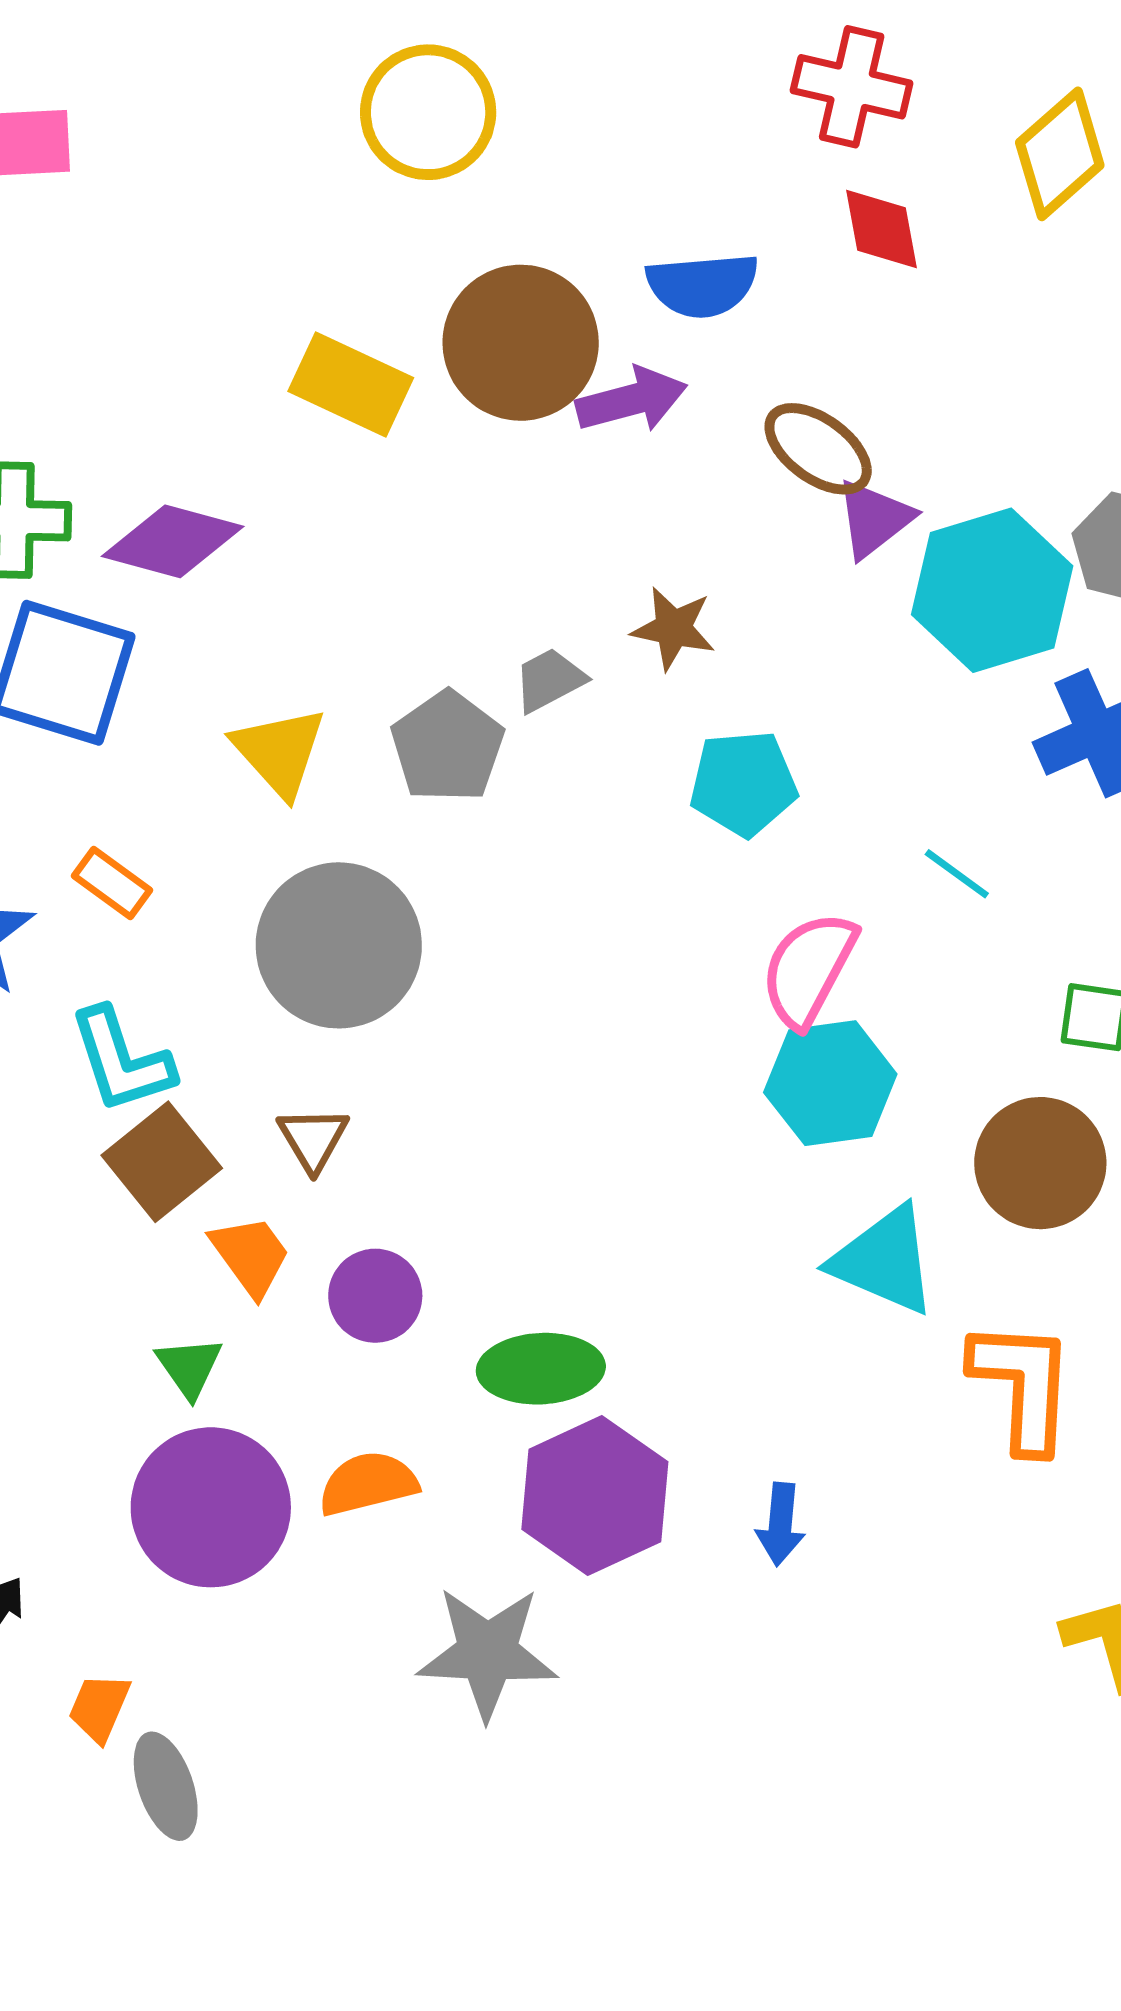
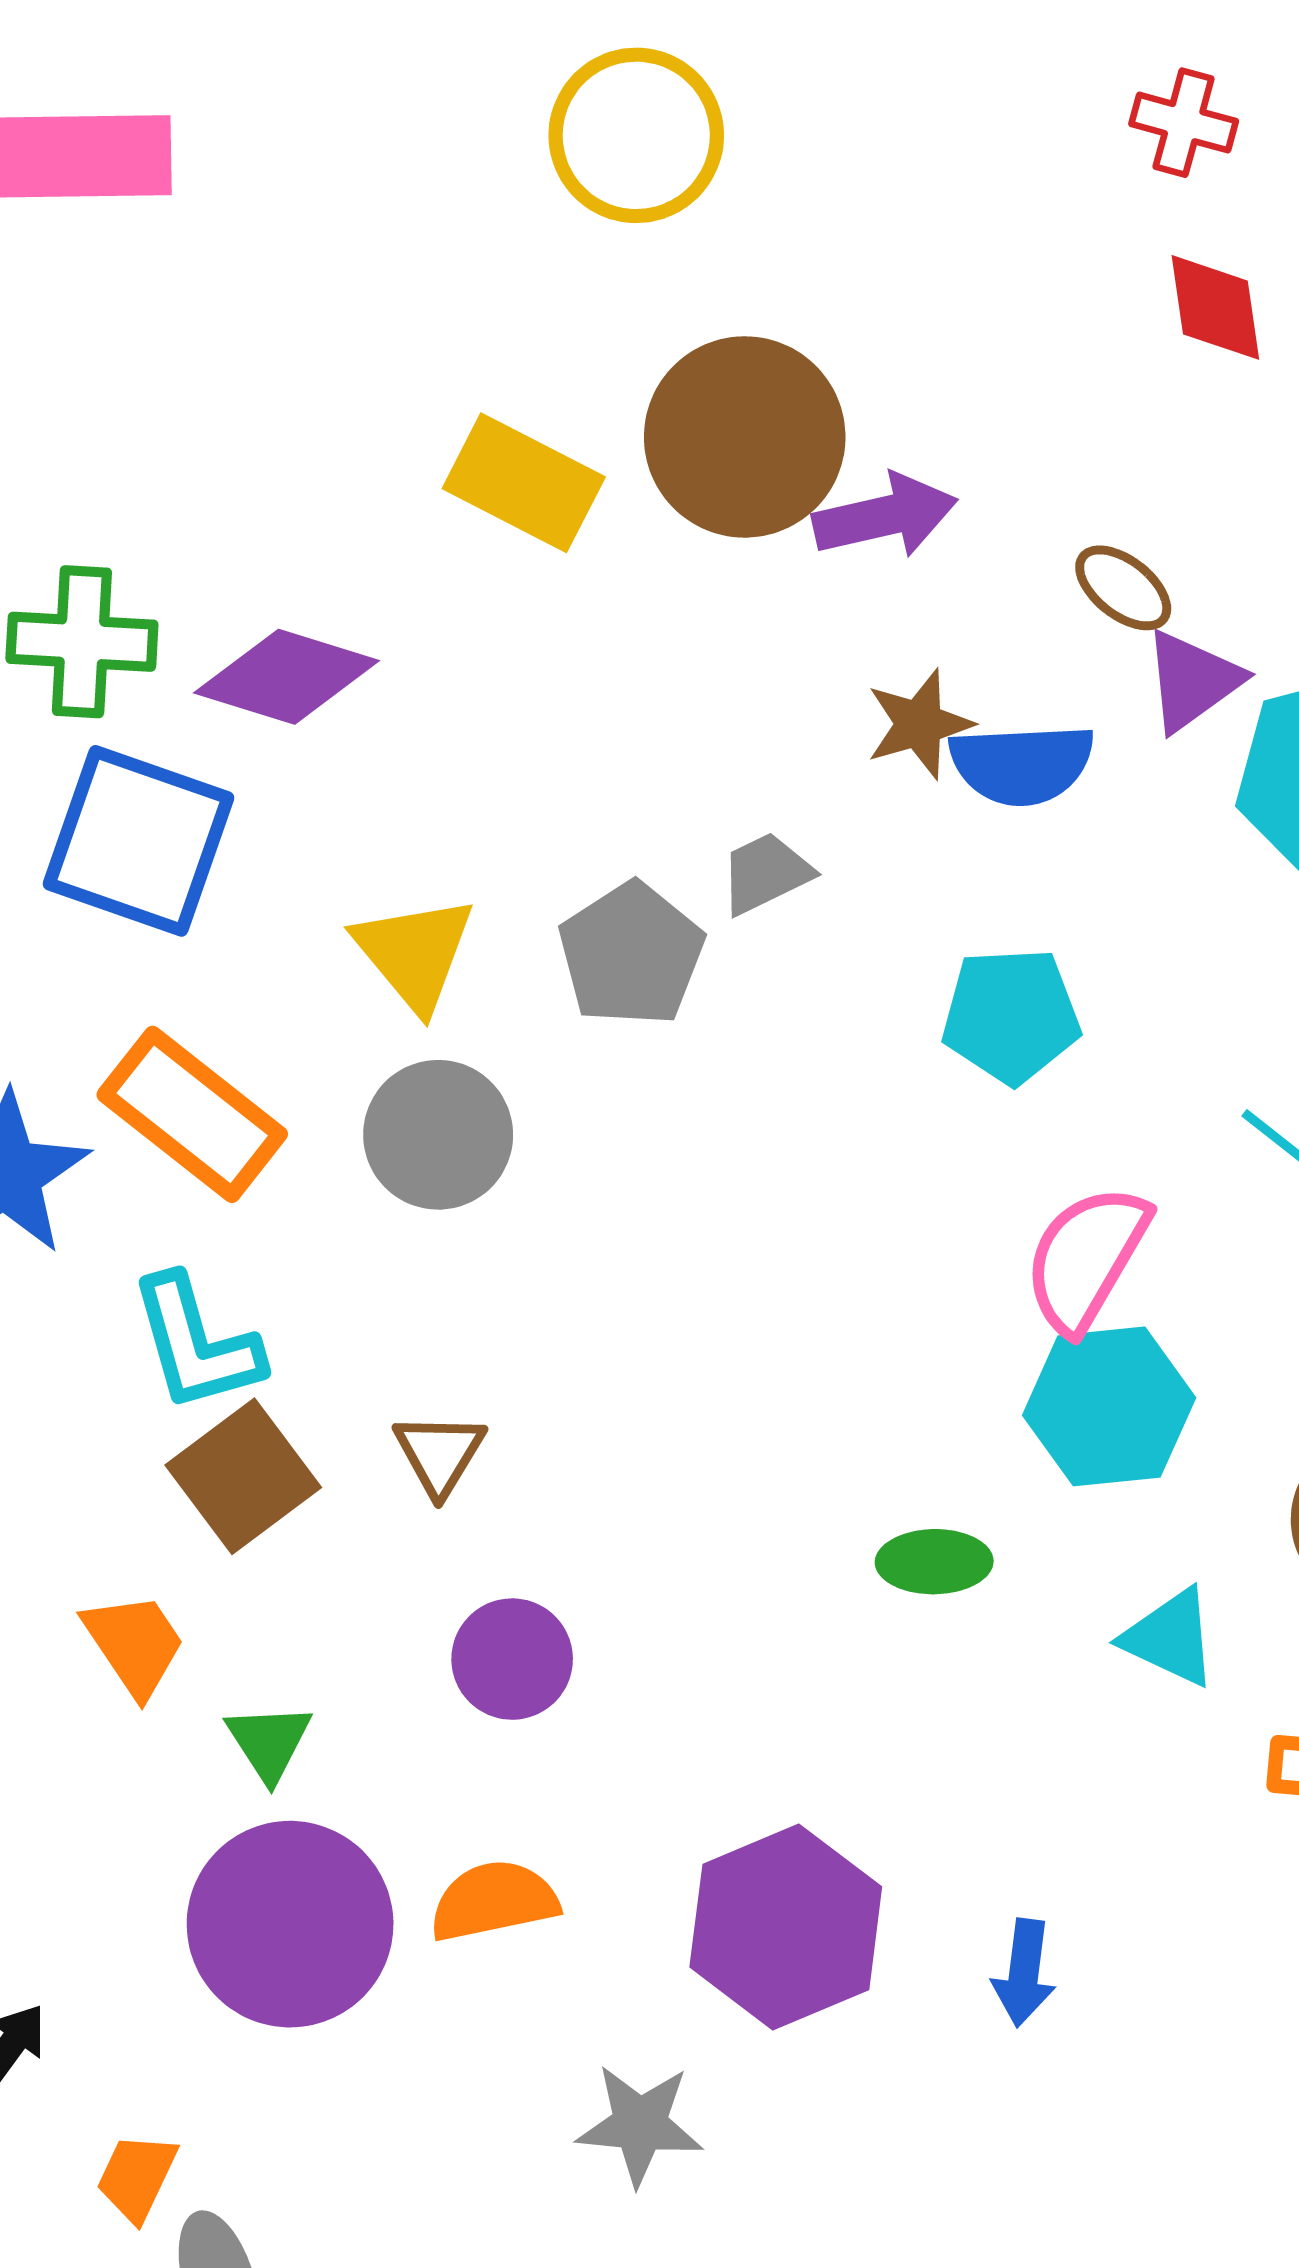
red cross: (852, 87) -> (1184, 123), size x0.7
blue semicircle: (702, 285) -> (1022, 764), moved
brown ellipse: (818, 449) -> (1123, 588), size x0.7
brown star: (673, 628) -> (919, 724), moved, turned -30
orange rectangle: (112, 883) -> (192, 1114), size x1.8
gray circle: (339, 945) -> (438, 1135), moved, size x0.7
orange trapezoid: (251, 1255) -> (134, 1644), moved
cyan triangle: (884, 1260) -> (1170, 1638), size x0.7
green ellipse: (541, 1369) -> (934, 1562), moved, size x0.7
gray star: (487, 1653) -> (640, 2125), size x0.7

